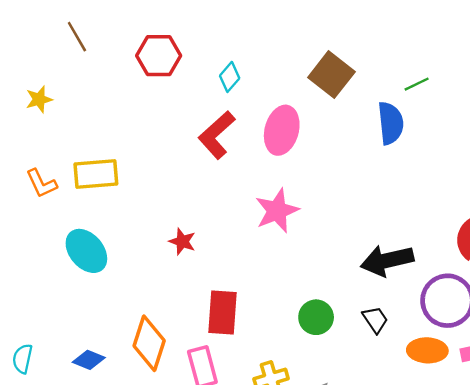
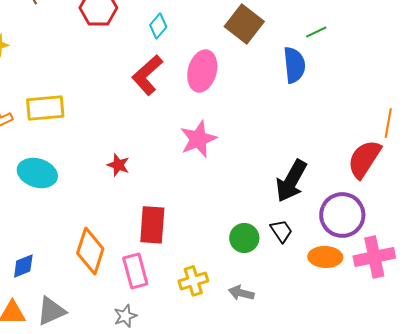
cyan ellipse: (86, 251) -> (37, 173), turned -33
black arrow: (387, 260) -> (291, 181), turned -48
green circle: (316, 317) -> (244, 238), moved
blue diamond: (89, 360) -> (23, 266), moved, turned -44

